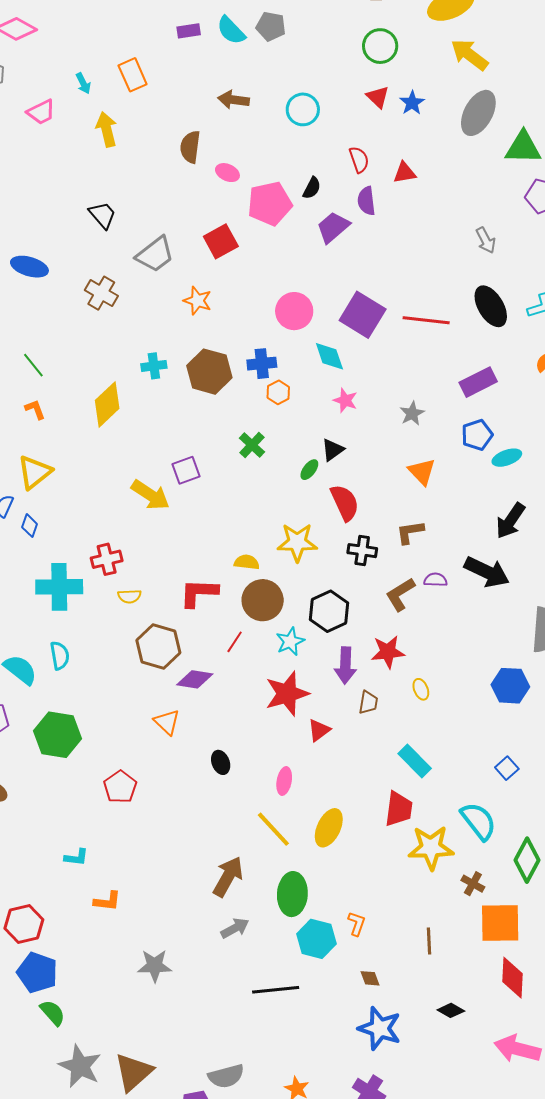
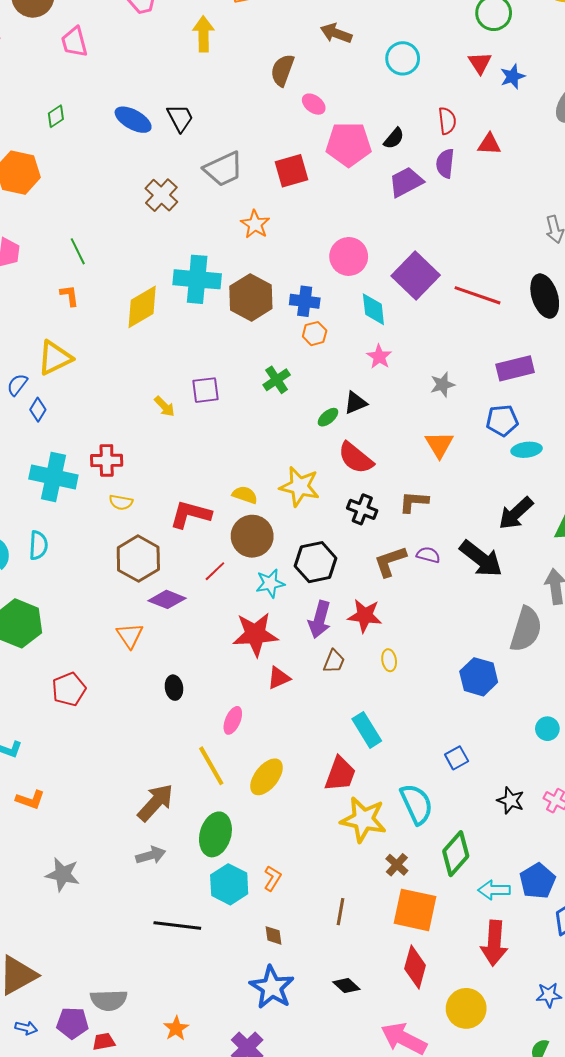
blue ellipse: (29, 267) -> (133, 120), moved
cyan cross: (154, 366) -> (197, 279), size x1.8
yellow arrow: (150, 495) -> (165, 406), size x0.6
red semicircle: (345, 503) -> (356, 458), turned 141

